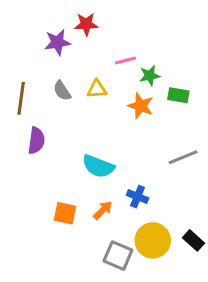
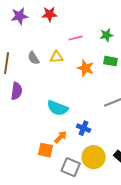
purple star: (57, 42) -> (20, 16), moved
green star: (150, 76) -> (107, 35), moved
orange square: (65, 213) -> (46, 150), moved

